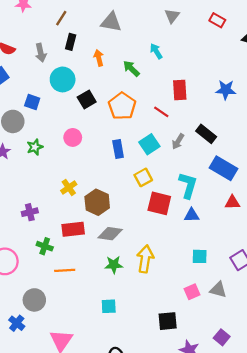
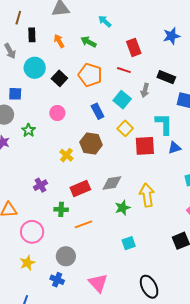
brown hexagon: (97, 202) -> (91, 144), moved

